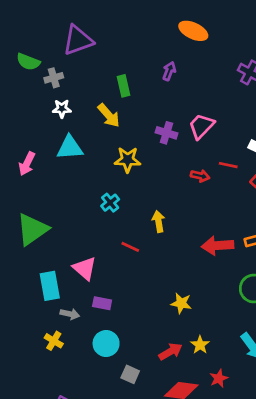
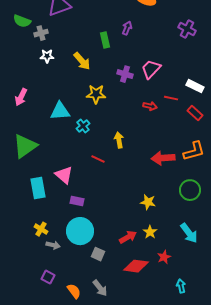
green rectangle: (124, 86) -> (105, 40), moved
cyan triangle: (70, 148) -> (60, 111), moved
yellow star: (181, 303) -> (148, 202), moved
gray arrow: (70, 314) -> (53, 245), moved
cyan circle: (106, 344) -> (80, 231), size x1.4

